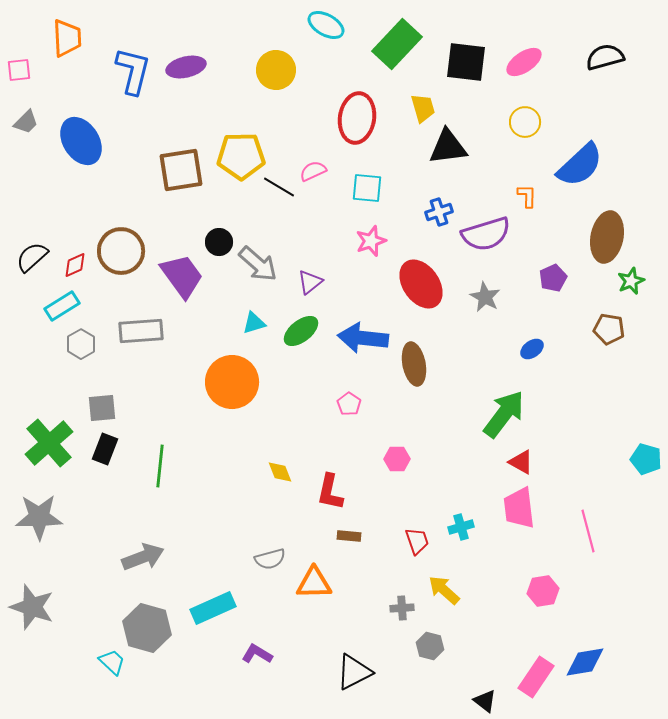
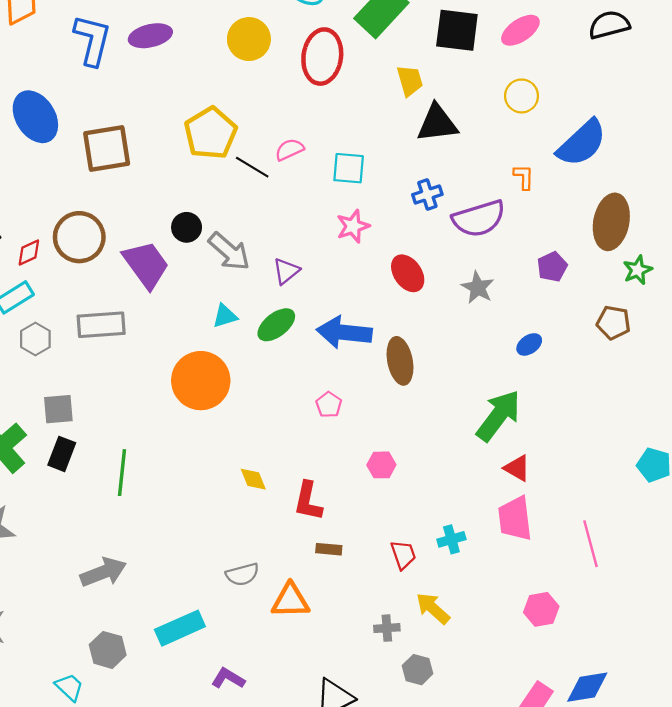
red ellipse: (357, 118) -> (322, 57), moved
yellow pentagon: (241, 156) -> (211, 133), turned -30
brown square: (181, 170) -> (107, 148), moved
red ellipse: (421, 284) -> (408, 273), size x0.7
gray hexagon: (147, 628) -> (108, 650), size x0.7

